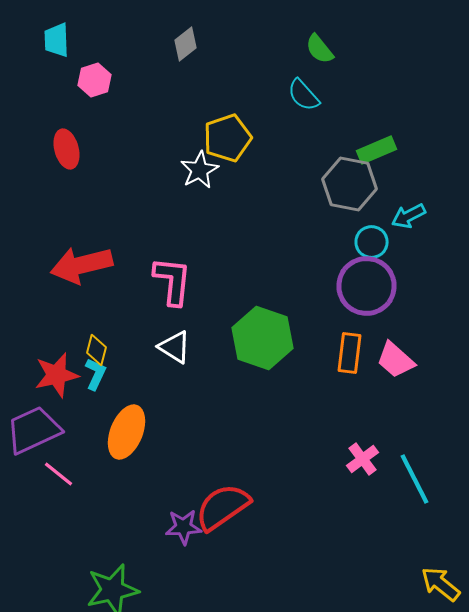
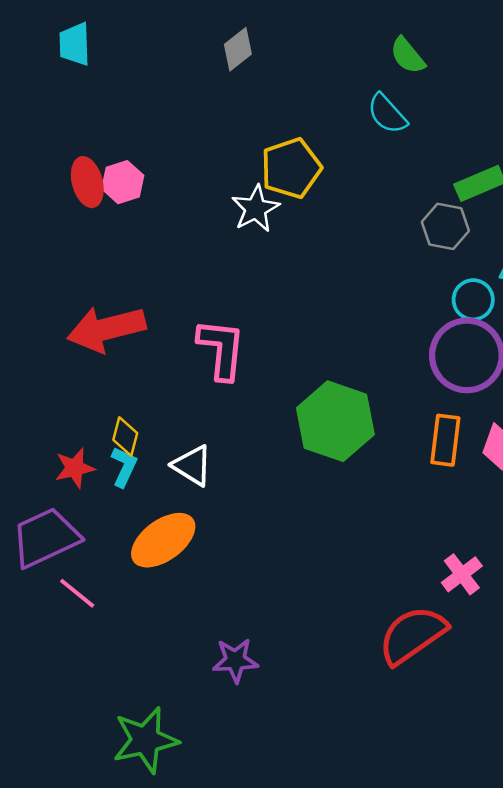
pink hexagon: (94, 80) -> (123, 182), moved
gray hexagon: (350, 184) -> (445, 226), size x0.7
white triangle: (174, 347) -> (192, 466), moved
red star: (56, 375) -> (75, 468), size x0.7
orange ellipse: (126, 432) -> (163, 540), turned 32
red semicircle: (222, 507) -> (412, 635), moved

